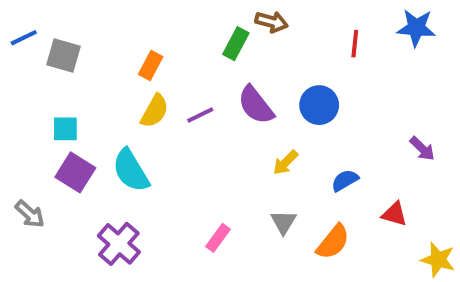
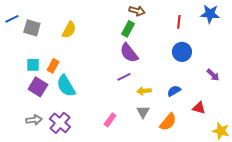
green rectangle: (236, 44) -> (128, 29), moved
orange rectangle: (151, 65) -> (53, 66), moved
blue circle: (319, 105) -> (182, 52), moved
yellow semicircle: (155, 111) -> (69, 30), moved
purple line: (200, 115) -> (124, 77), moved
yellow arrow: (285, 163) -> (144, 91), moved, turned 40
gray arrow: (30, 214) -> (34, 120), moved, turned -49

